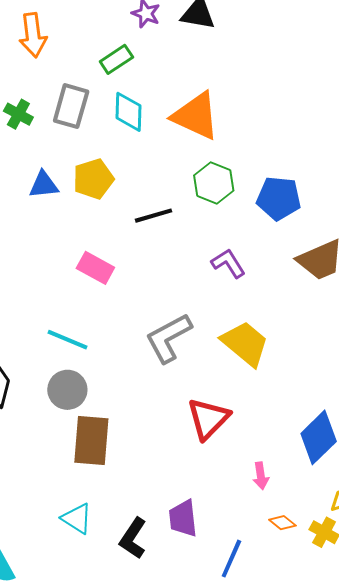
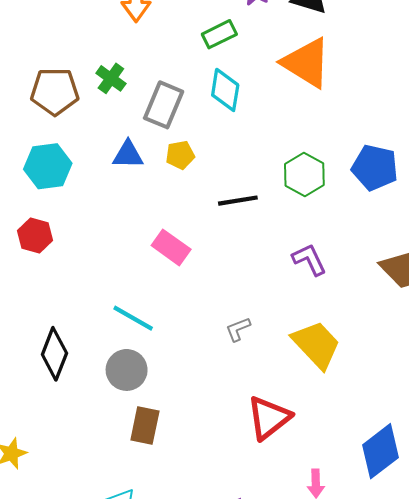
gray rectangle: (71, 106) -> (164, 105), moved
orange triangle: (196, 116) -> (306, 63), moved
yellow pentagon: (93, 179) -> (180, 155), size x0.7
blue pentagon: (279, 198) -> (375, 168), moved
gray L-shape: (169, 338) -> (238, 329), size x0.5
brown rectangle: (91, 440) -> (145, 426), size x0.7

